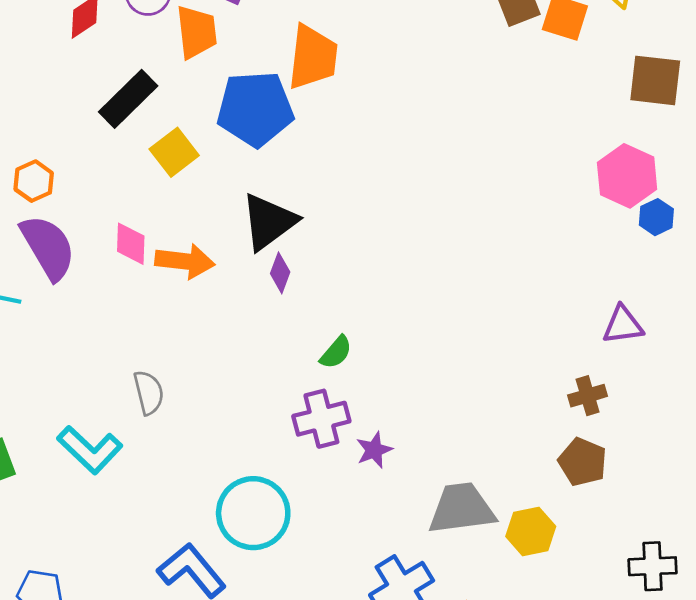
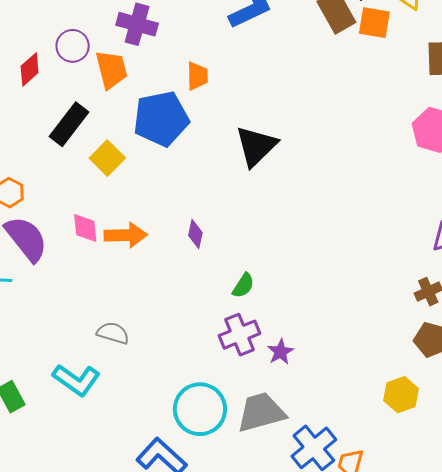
orange trapezoid: (313, 57) -> (197, 76), size x0.6
black triangle: (269, 222) -> (256, 146), moved
gray semicircle: (149, 393) -> (113, 333), turned -52
gray trapezoid: (462, 509) -> (261, 412), moved

